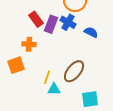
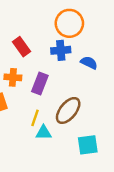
blue cross: (68, 22) -> (61, 50), turned -35
purple rectangle: (51, 24) -> (40, 83), moved

